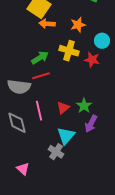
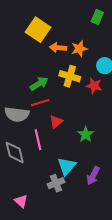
orange arrow: (47, 24) -> (58, 48), moved
red triangle: (63, 108) -> (56, 122), moved
purple arrow: (91, 124) -> (93, 176), moved
gray cross: (56, 152) -> (56, 183), turned 35

